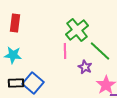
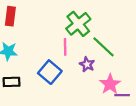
blue square: (33, 83) -> (50, 72), moved

